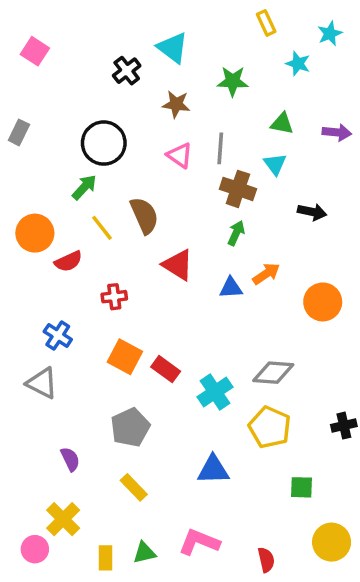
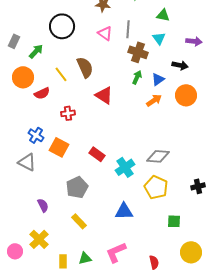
gray rectangle: (19, 132) -> (14, 41), moved
purple arrow: (337, 132) -> (194, 41), moved
green arrow: (84, 187) -> (36, 51), moved
blue triangle: (231, 288) -> (158, 79), moved, turned -32
orange circle: (323, 302) -> (186, 95), moved
orange square: (125, 357) -> (59, 147), moved
pink L-shape: (199, 542) -> (116, 252), turned -45
pink circle: (35, 549) -> (15, 251), moved

